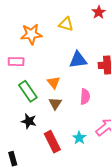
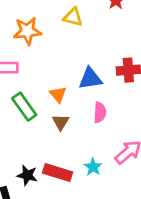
blue triangle: (78, 60) -> (90, 78), moved
black star: (29, 121) -> (27, 175), moved
red rectangle: (52, 142) -> (58, 173), turned -45

